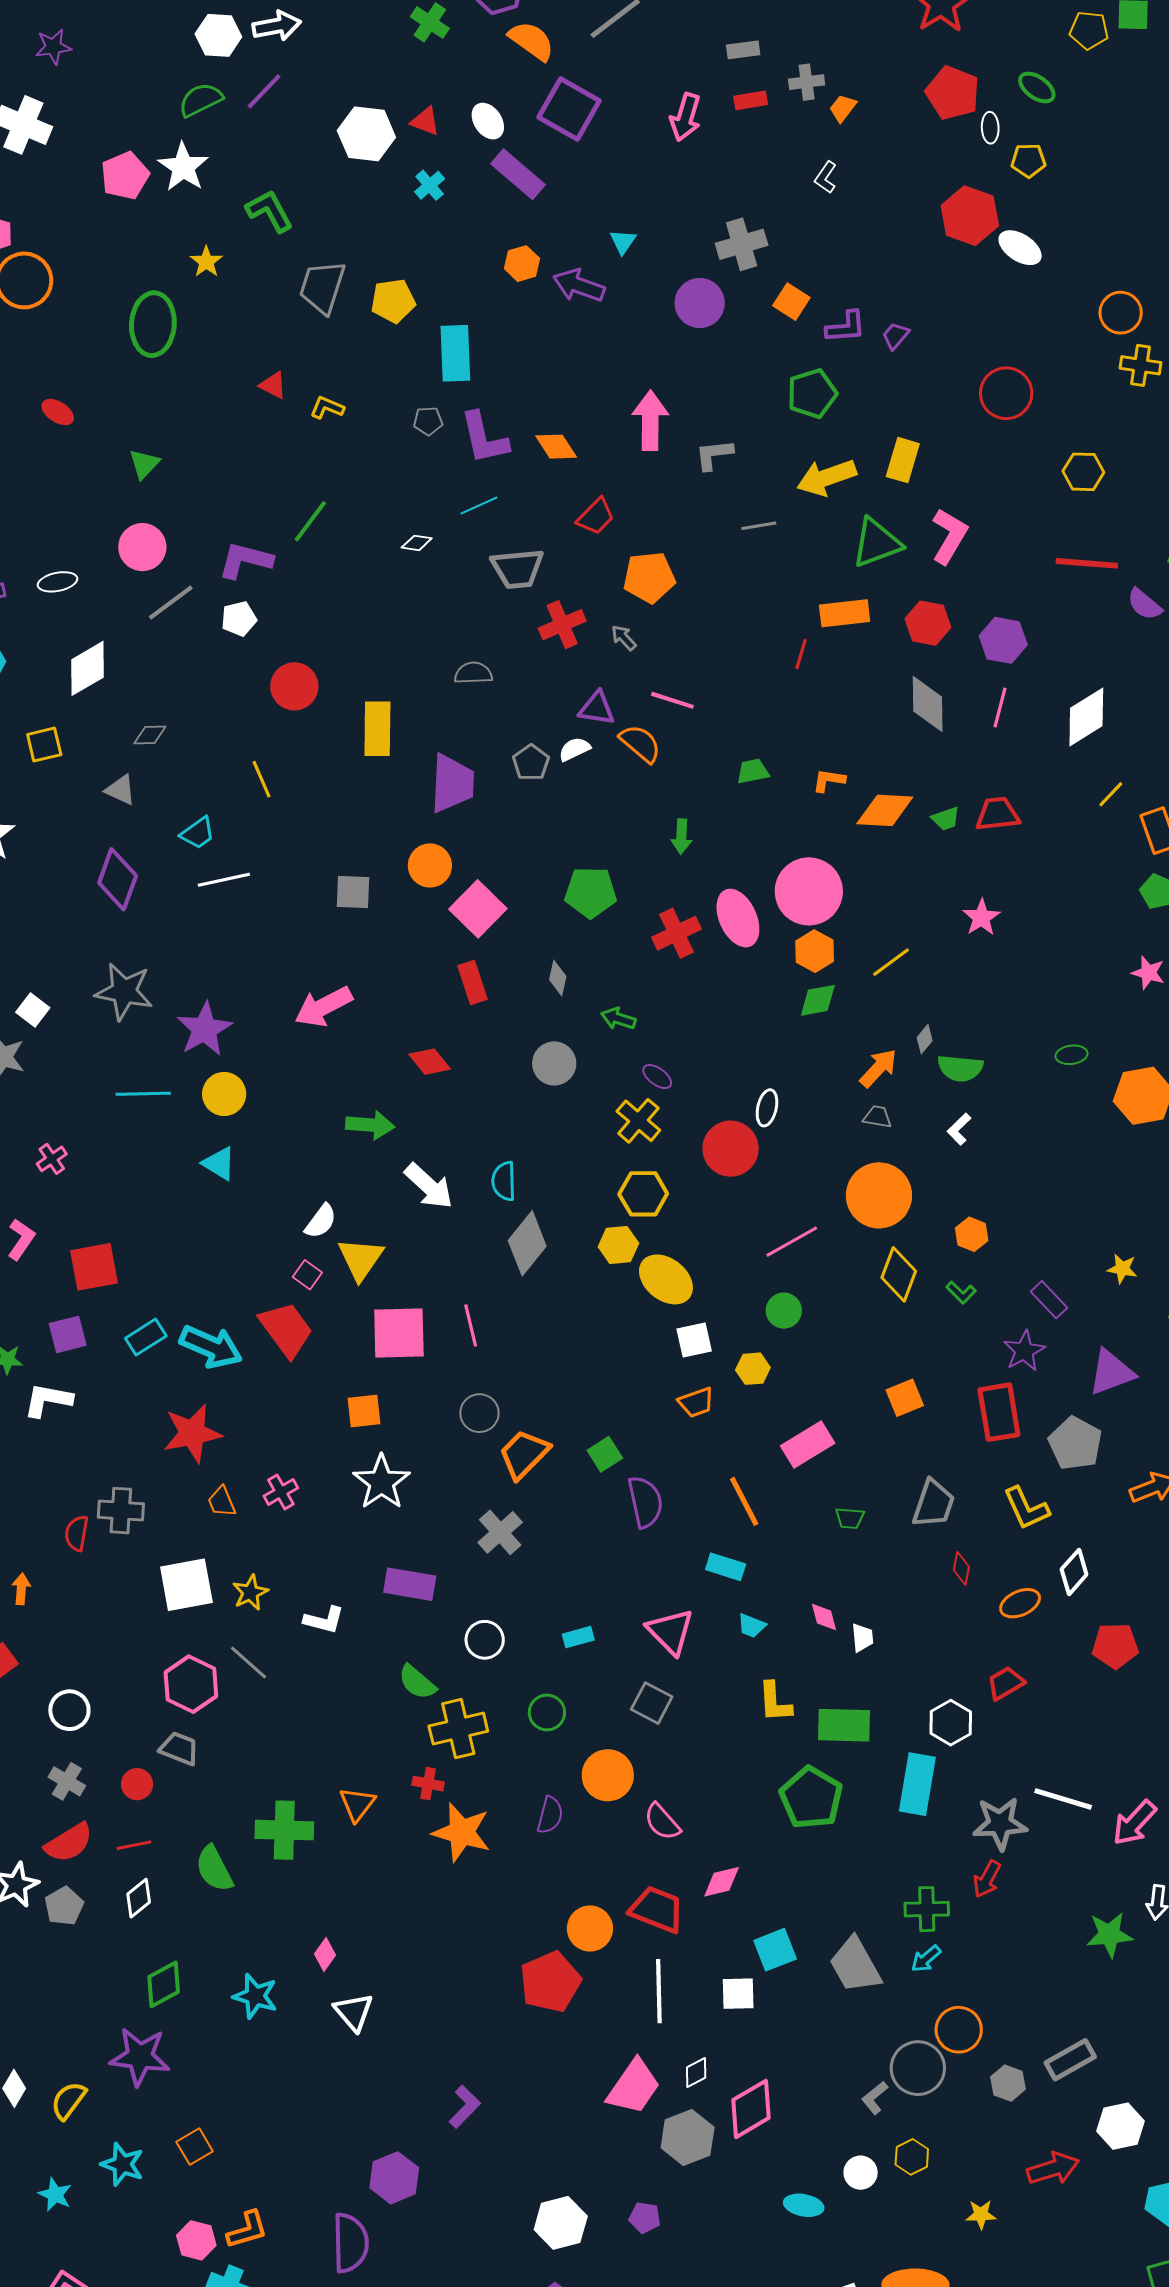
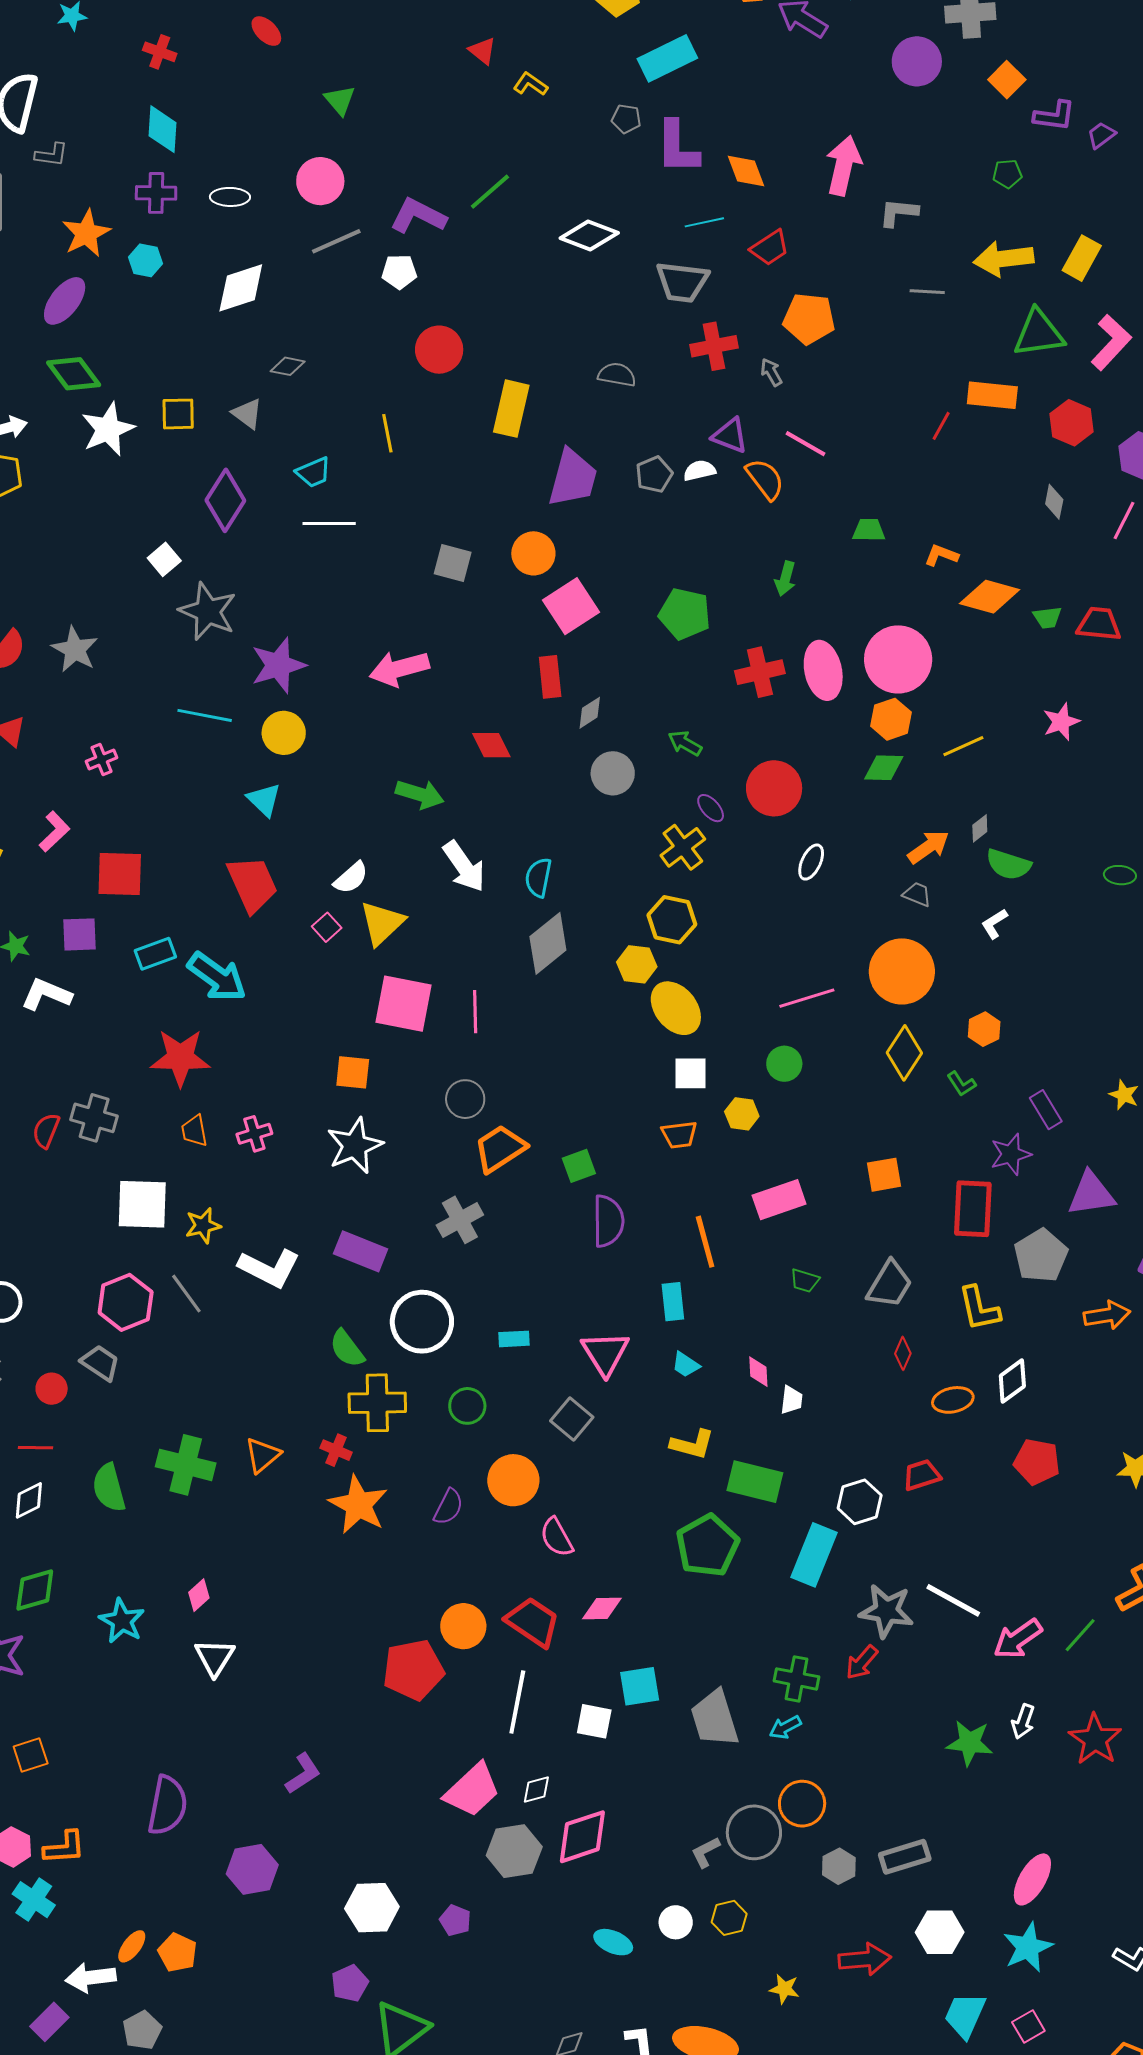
cyan rectangle: (455, 353) -> (667, 58), turned 54
green pentagon: (812, 394) -> (1007, 174), size x0.6
green triangle: (144, 464) -> (340, 100), turned -36
cyan line: (479, 505) -> (704, 222), moved
white diamond: (417, 543) -> (589, 236), size x1.8
gray diamond: (928, 704) -> (1054, 502), size x0.6
yellow square: (44, 745) -> (178, 414), moved
gray diamond: (558, 978) -> (590, 713), moved, turned 32
white square: (33, 1010) -> (164, 559), moved
red circle: (731, 1149) -> (774, 788), moved
red trapezoid: (286, 1329) -> (252, 884), moved
cyan rectangle: (726, 1567) -> (673, 1302), turned 54
white L-shape: (324, 1620) -> (269, 1268), size x1.5
white circle: (485, 1640) -> (422, 1322), size x1.6
yellow L-shape: (775, 1702) -> (692, 1444), turned -84
purple hexagon: (394, 2178) -> (252, 1869), moved
purple semicircle: (350, 2243) -> (167, 1805), moved

